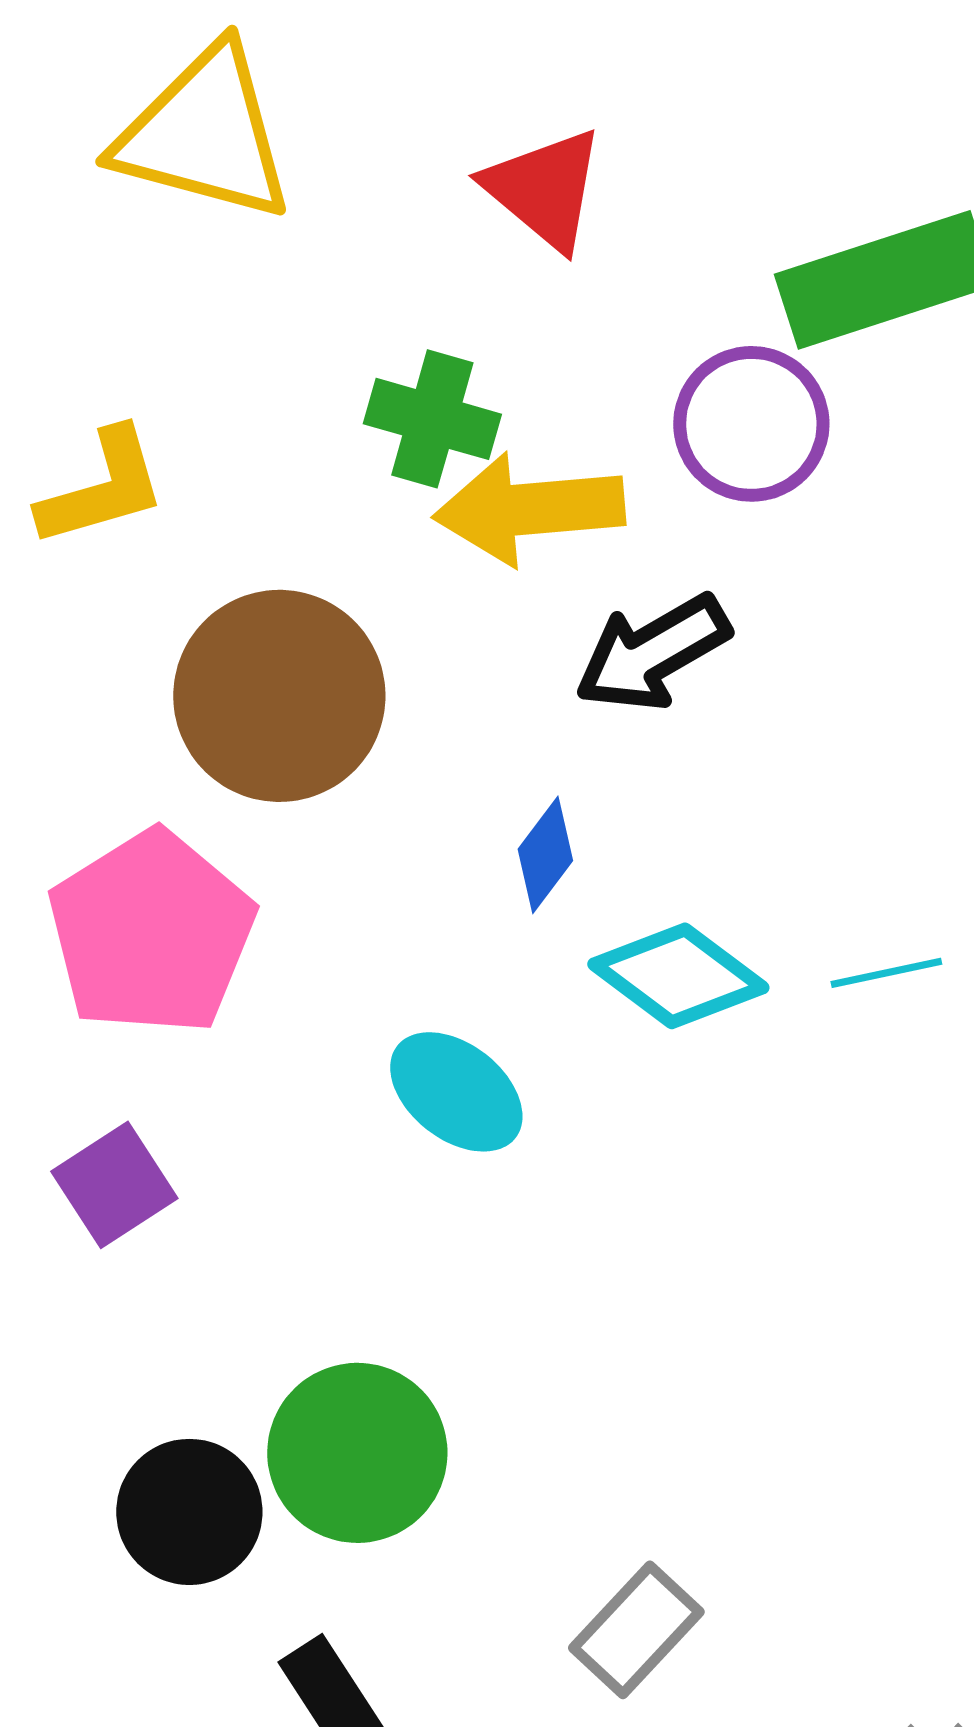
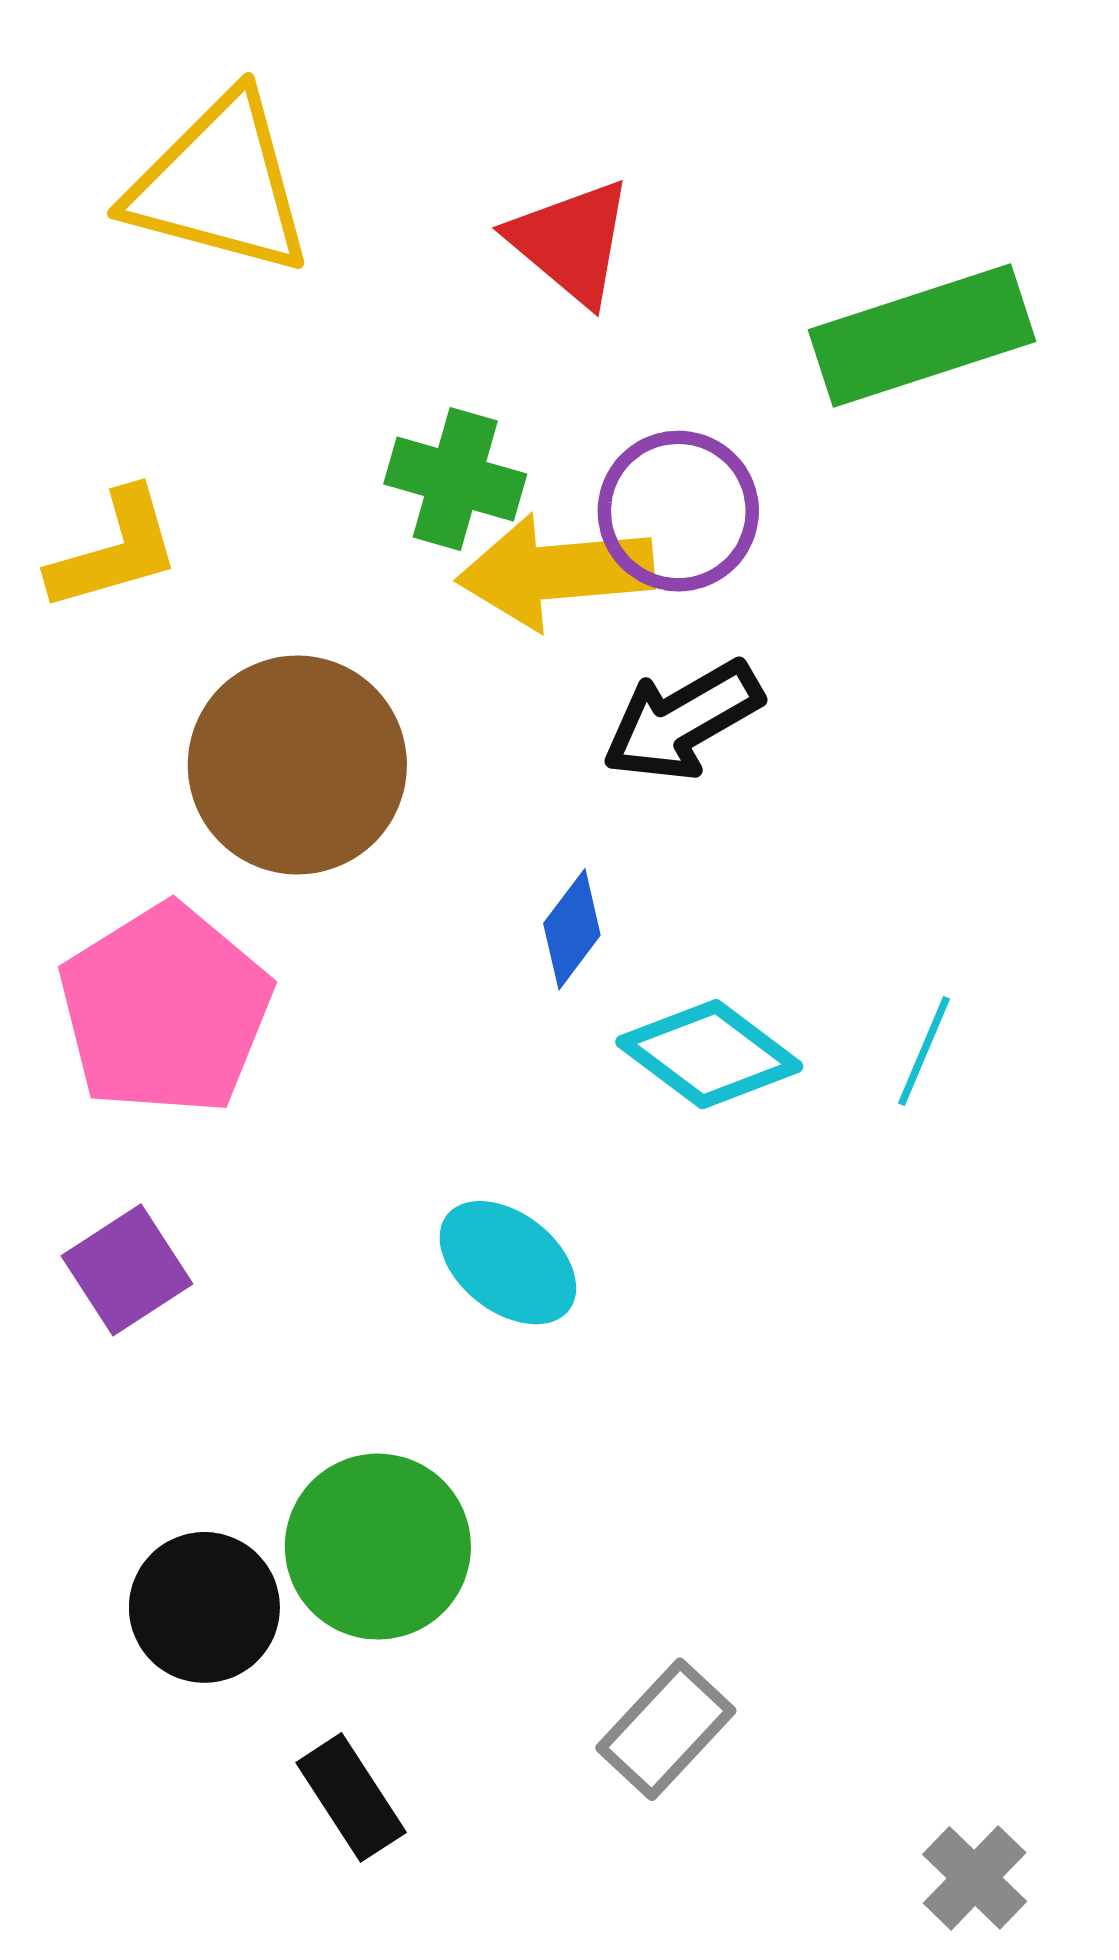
purple circle: (751, 424) -> (678, 511), moved
cyan line: (886, 973) -> (924, 1051), turned -55
cyan ellipse: (456, 1092) -> (508, 1263), moved

